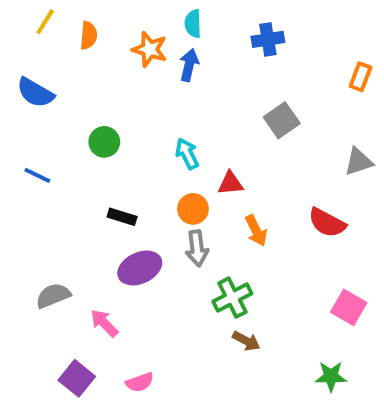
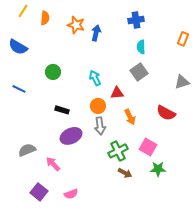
cyan semicircle: (193, 24) -> (141, 47), moved
gray square: (282, 120) -> (139, 72), moved
pink square: (349, 307) -> (148, 147), moved
green star: (331, 376) -> (158, 169), moved

